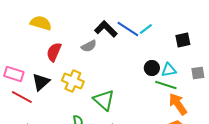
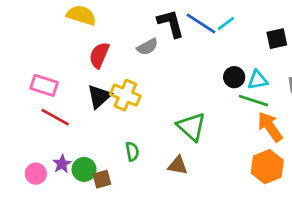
black L-shape: (106, 29) -> (171, 23), turned 30
black triangle: (41, 82) -> (99, 96), moved
green triangle: (104, 100) -> (191, 127), moved

